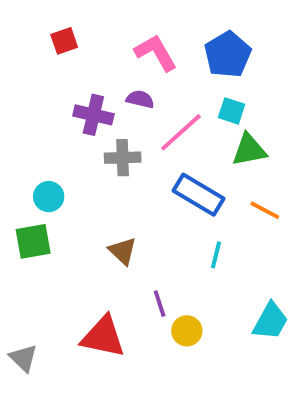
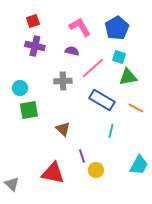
purple cross: (93, 115) -> (35, 46), moved
cyan circle: (49, 197) -> (20, 88), moved
green square: (33, 241) -> (29, 110), moved

